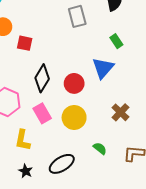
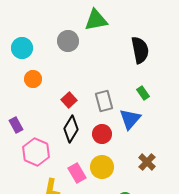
gray rectangle: (77, 16) -> (104, 101), moved
red square: (25, 43) -> (69, 100), moved, turned 35
pink rectangle: (42, 113) -> (77, 173), moved

